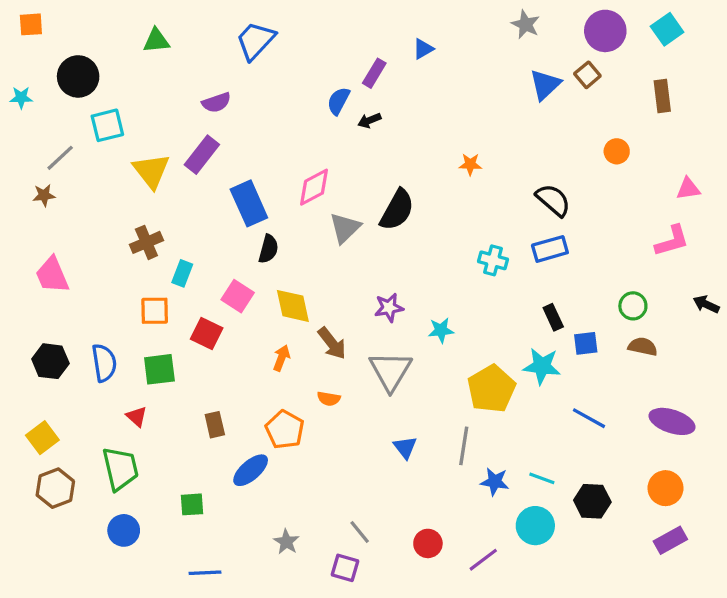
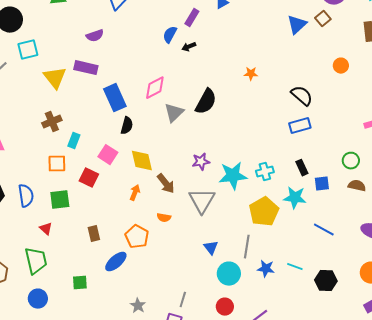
purple rectangle: (202, 155) -> (86, 68), turned 65
cyan cross: (493, 260) -> (265, 172), moved, turned -30
cyan star: (441, 330) -> (233, 176), size x1.8
cyan circle: (535, 526) -> (229, 274), moved
gray line: (360, 532) -> (183, 300), turned 56

